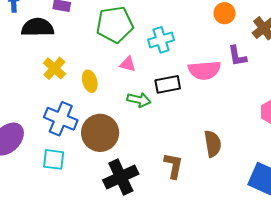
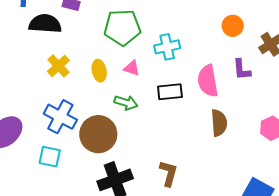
pink semicircle: (204, 70) -> (208, 81), turned 80
yellow ellipse: (90, 81) -> (99, 71), moved
green arrow: (139, 100) -> (126, 103), moved
brown semicircle: (213, 144) -> (219, 123), moved

